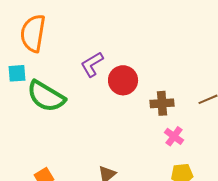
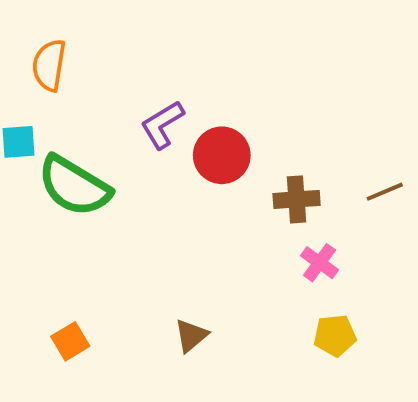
orange semicircle: (33, 33) -> (49, 65), size x0.7

